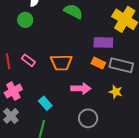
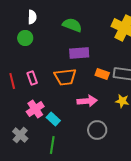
purple rectangle: (103, 42) -> (79, 53), moved
pink rectangle: (28, 60) -> (32, 78), turned 40
pink cross: (13, 91) -> (35, 109), moved

